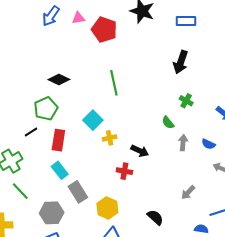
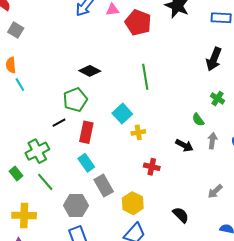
black arrow: (140, 151) -> (184, 145), moved

